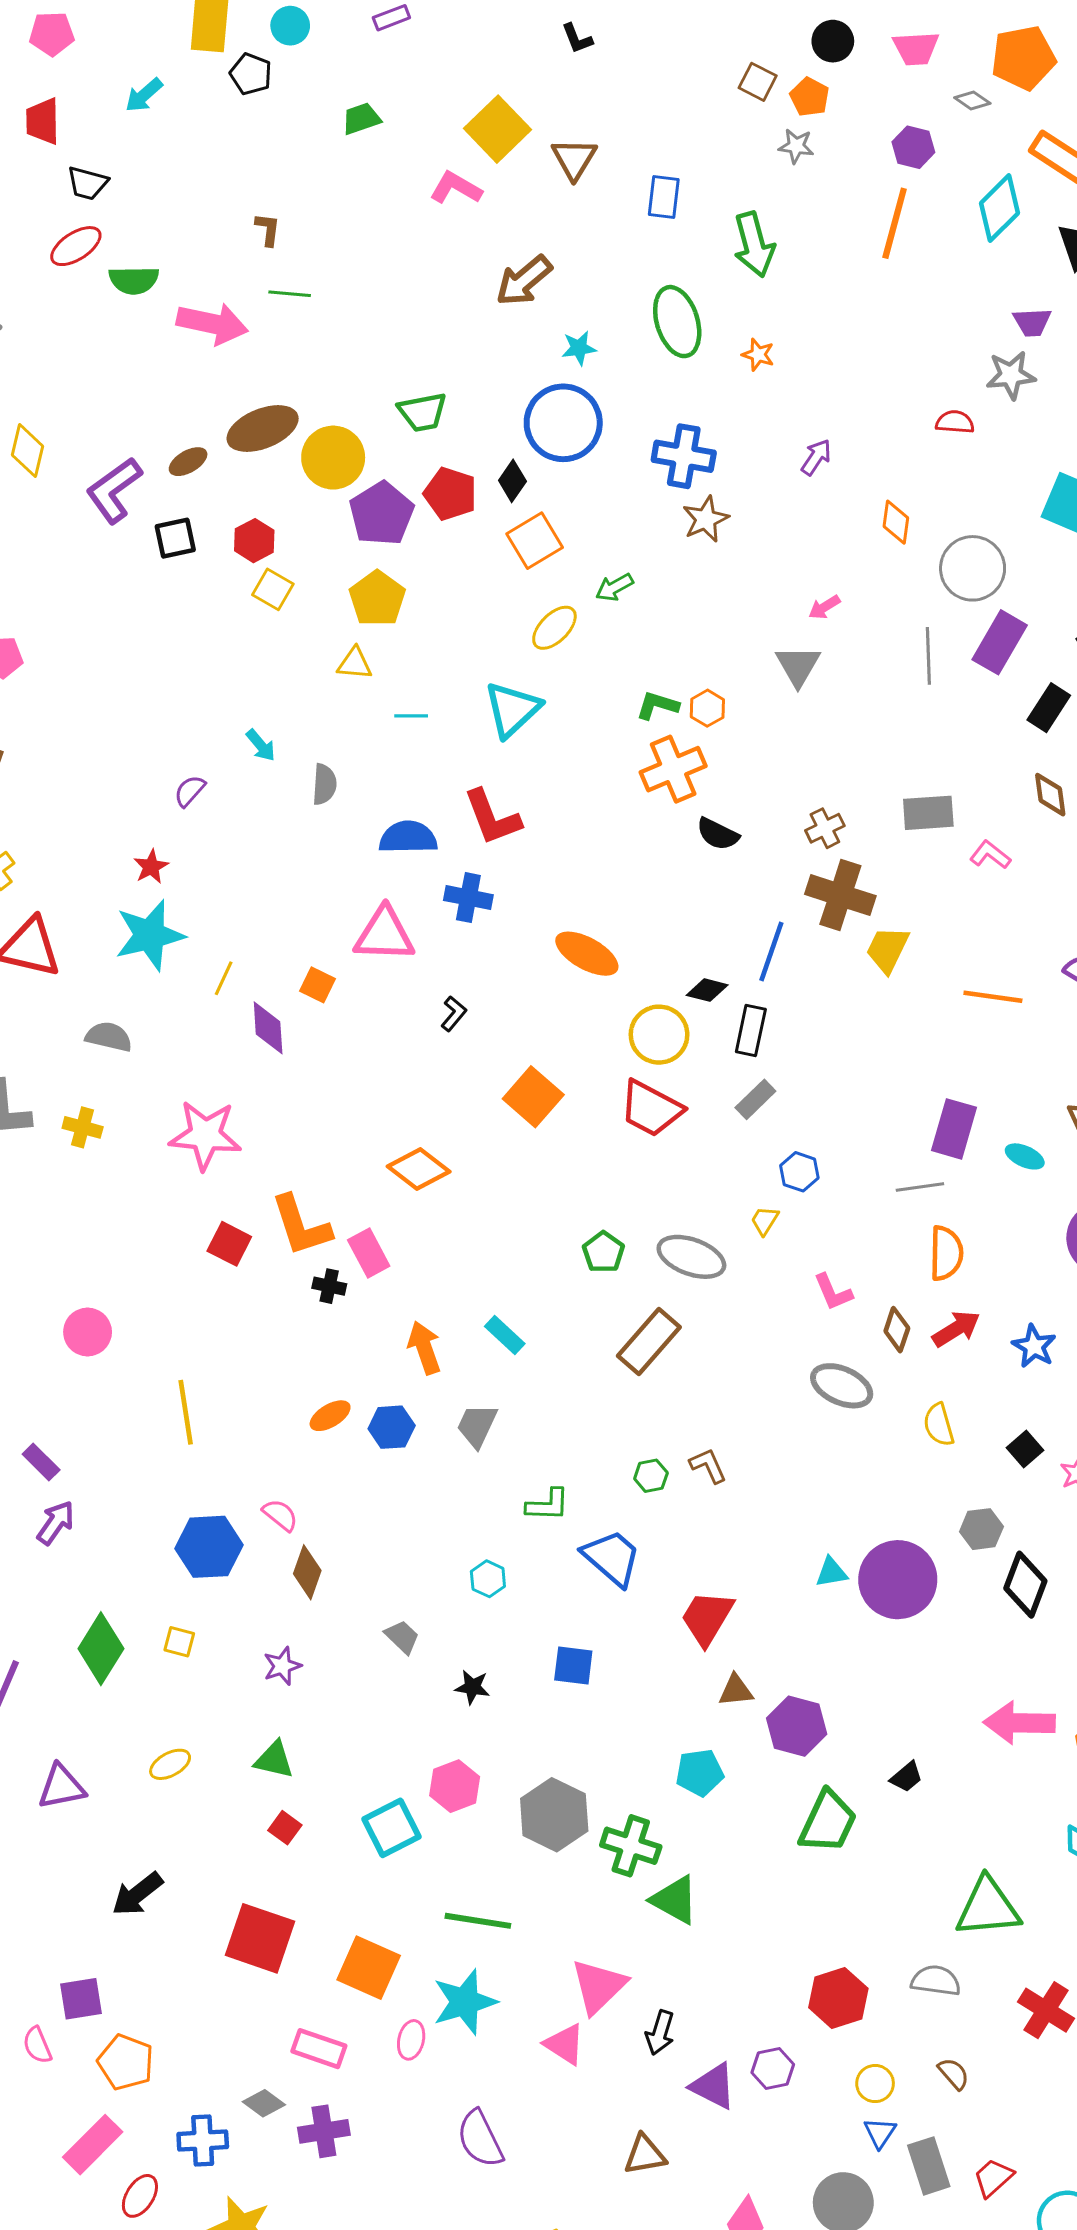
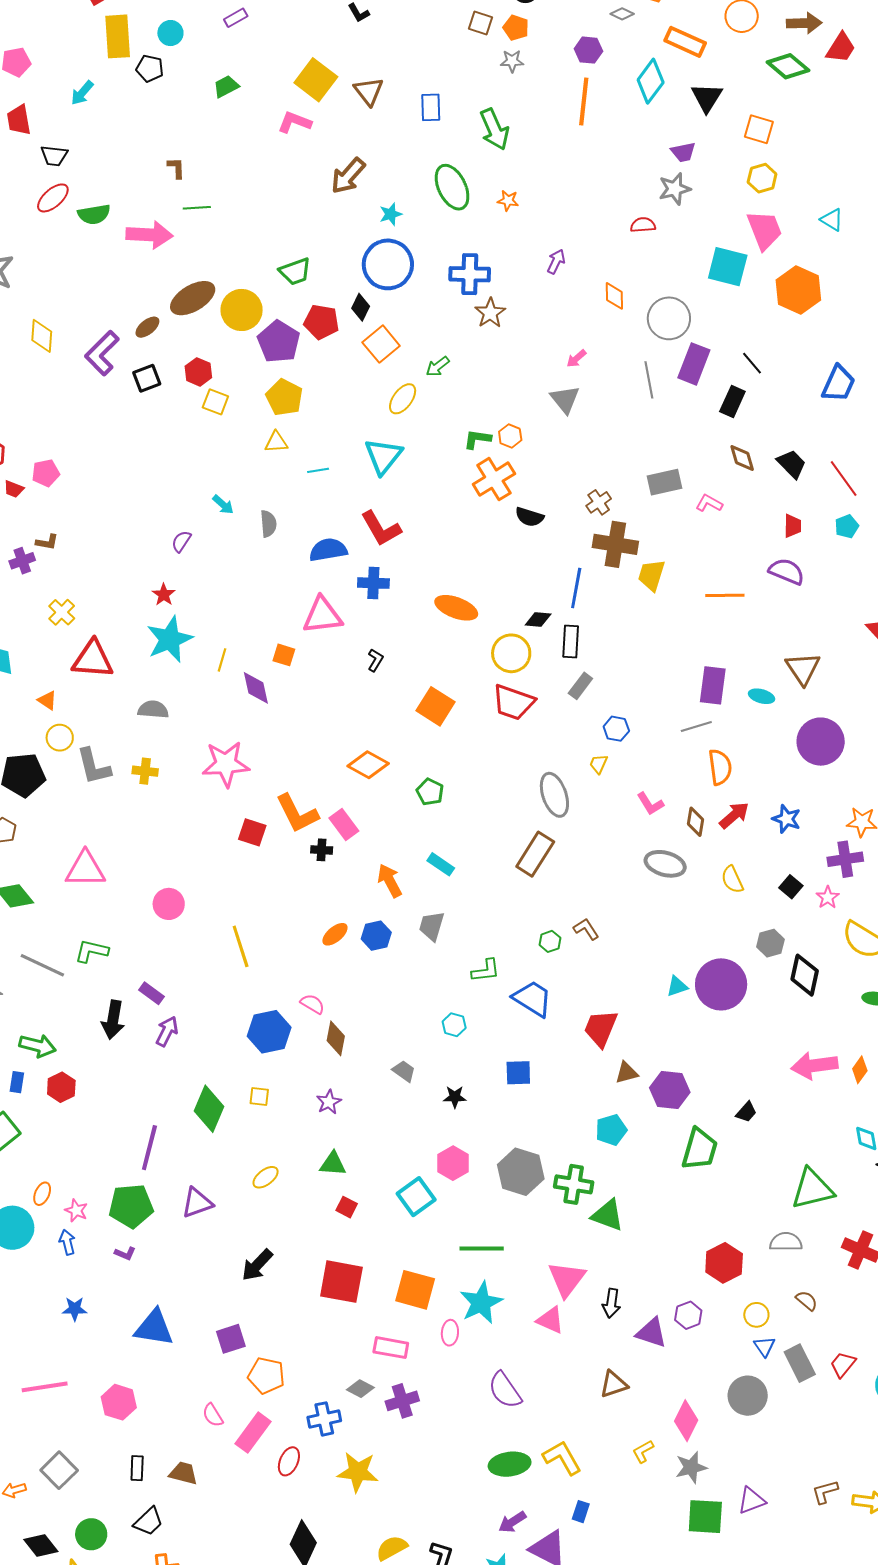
green pentagon: (603, 1252) -> (430, 792), moved
gray ellipse: (691, 1257) -> (554, 795), turned 60
pink semicircle: (37, 2045) -> (213, 1415), moved

